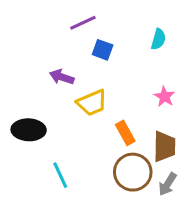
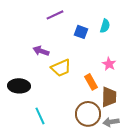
blue square: (103, 50) -> (81, 32), moved
orange rectangle: (125, 133) -> (91, 82), moved
gray arrow: (167, 184) -> (111, 122), turned 49

